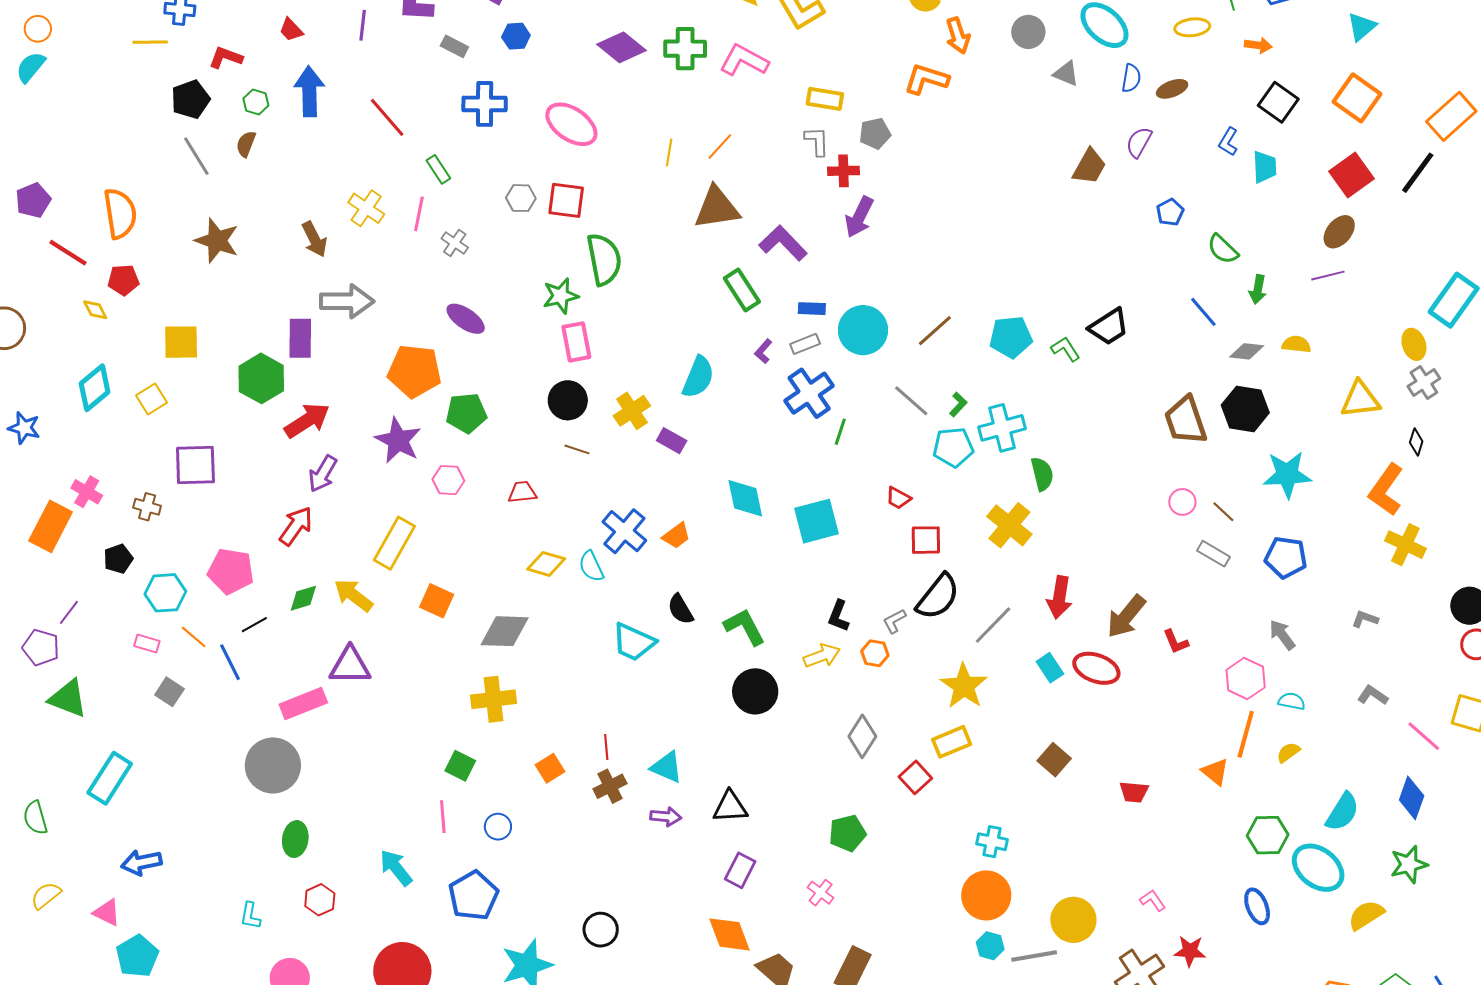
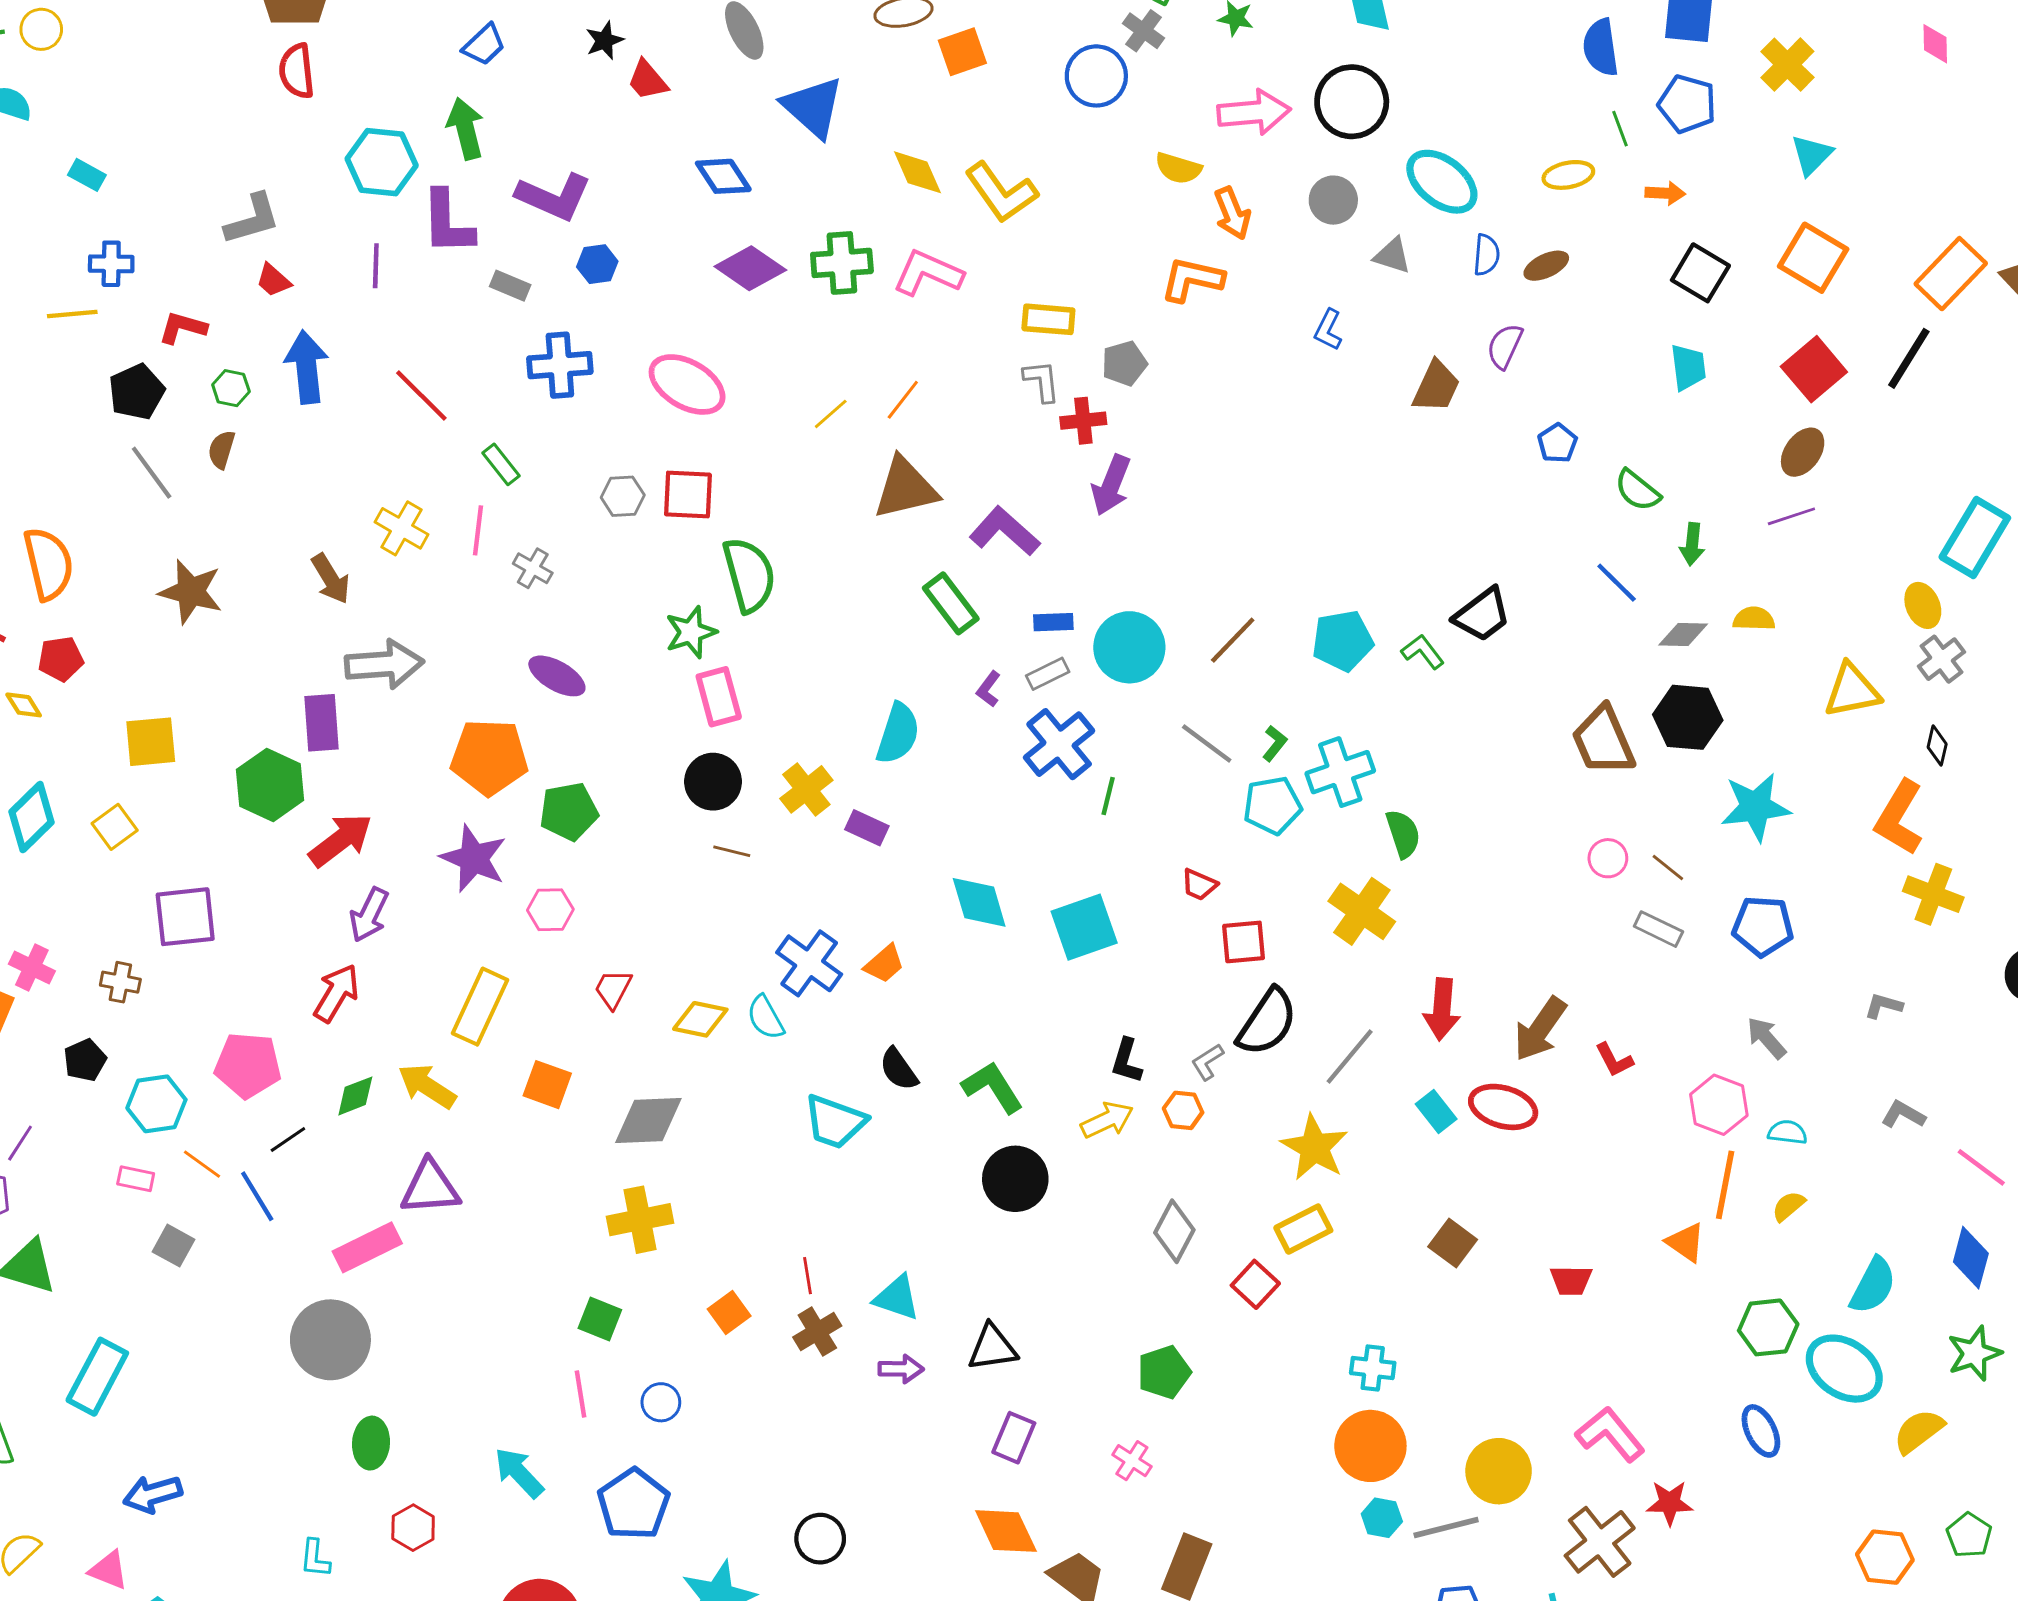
blue L-shape: (1228, 142) -> (1328, 330), moved
yellow line: (669, 152) -> (831, 414), turned 44
red trapezoid: (522, 492) -> (613, 989), moved, turned -52
pink L-shape: (1153, 900) -> (1610, 1434), size x1.8

